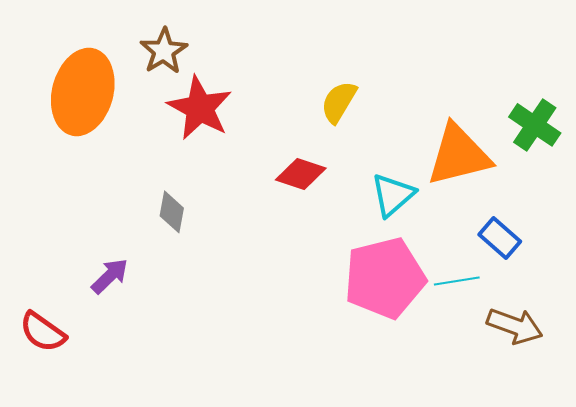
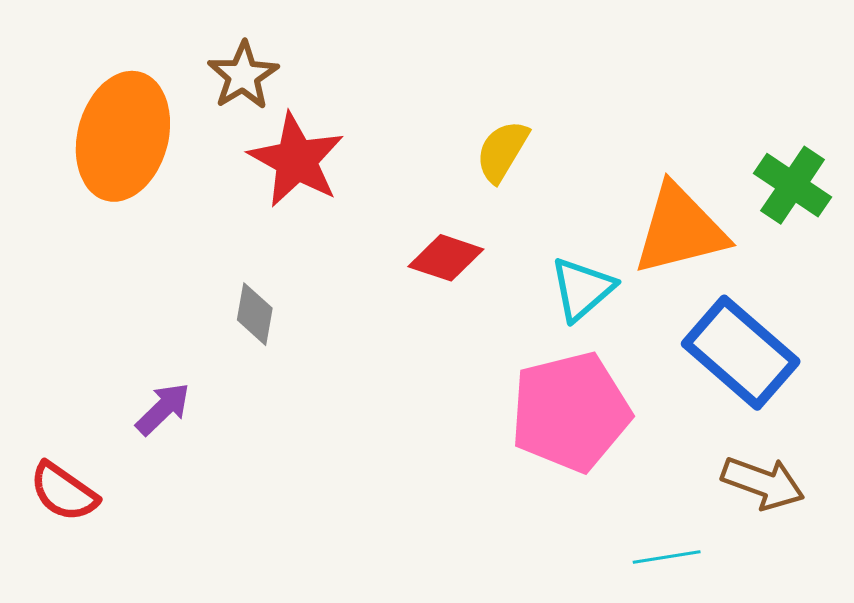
blue rectangle: (500, 238) -> (741, 353), size x1.8
cyan line: (457, 281) -> (667, 557), moved

